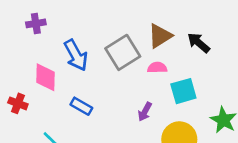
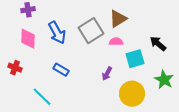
black arrow: (199, 43) -> (158, 44), moved
pink diamond: (46, 77) -> (28, 39), moved

